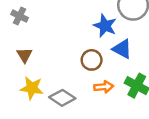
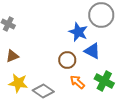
brown triangle: (24, 55) -> (12, 56), turned 40
orange arrow: (104, 87) -> (77, 82), turned -133

